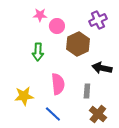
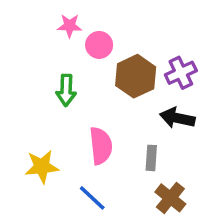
purple cross: (98, 20) -> (181, 73), moved

